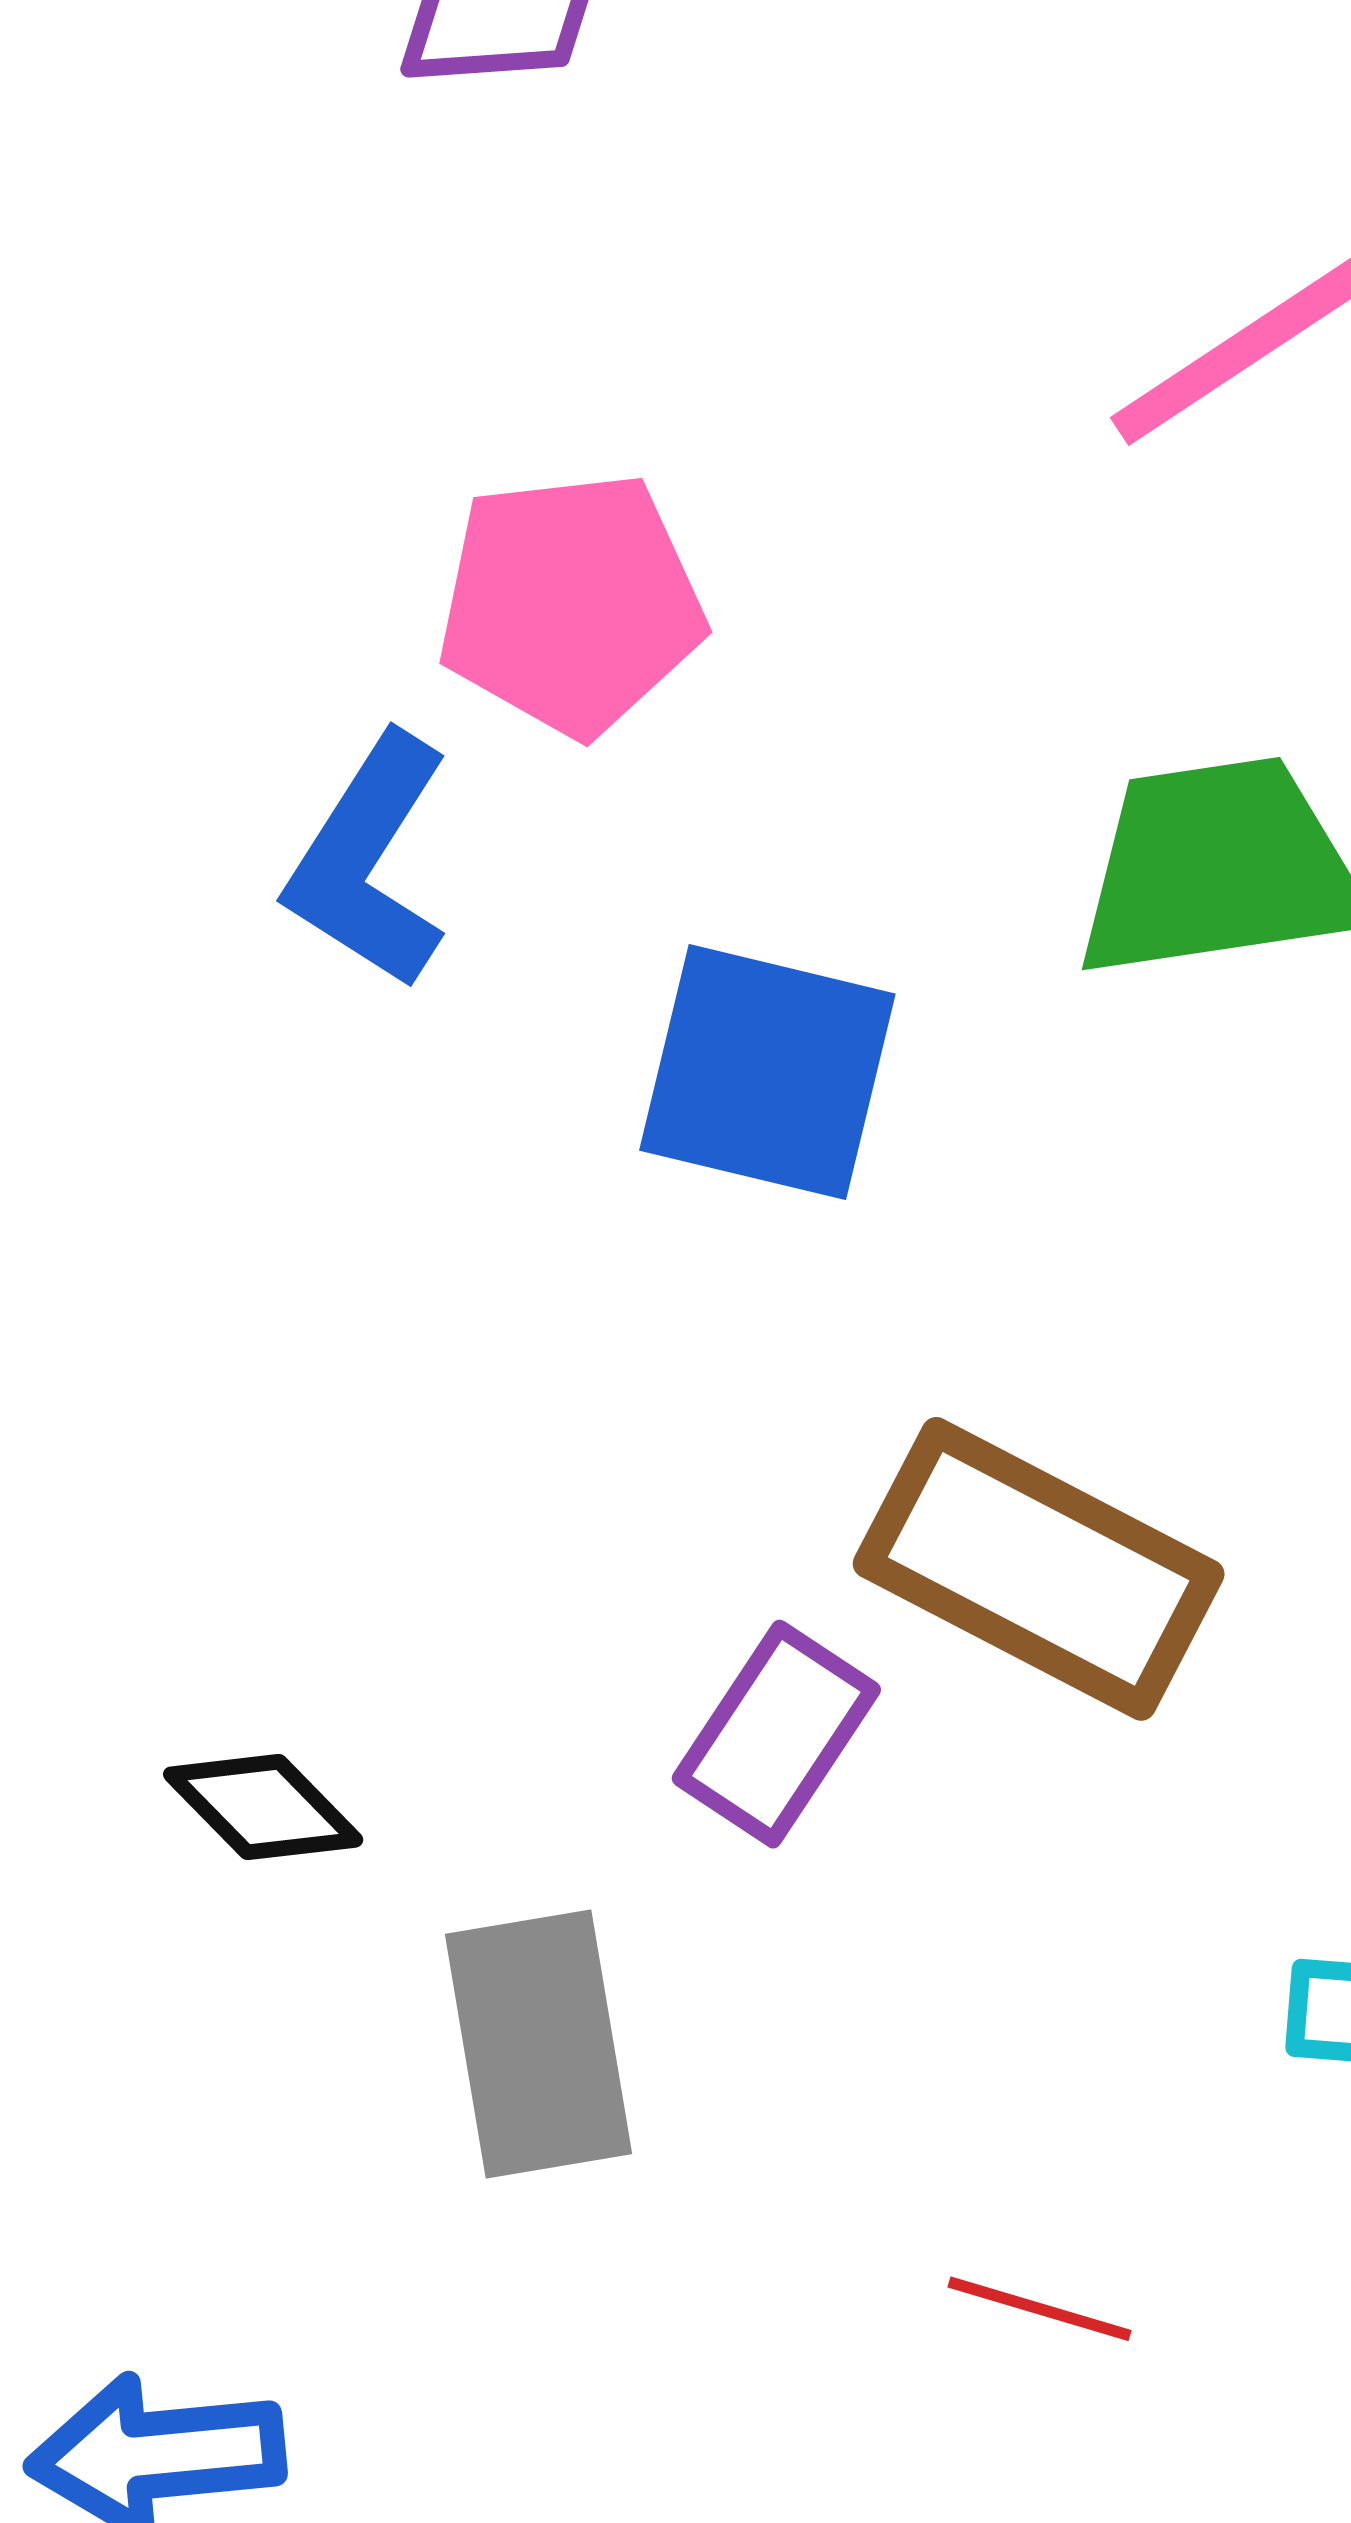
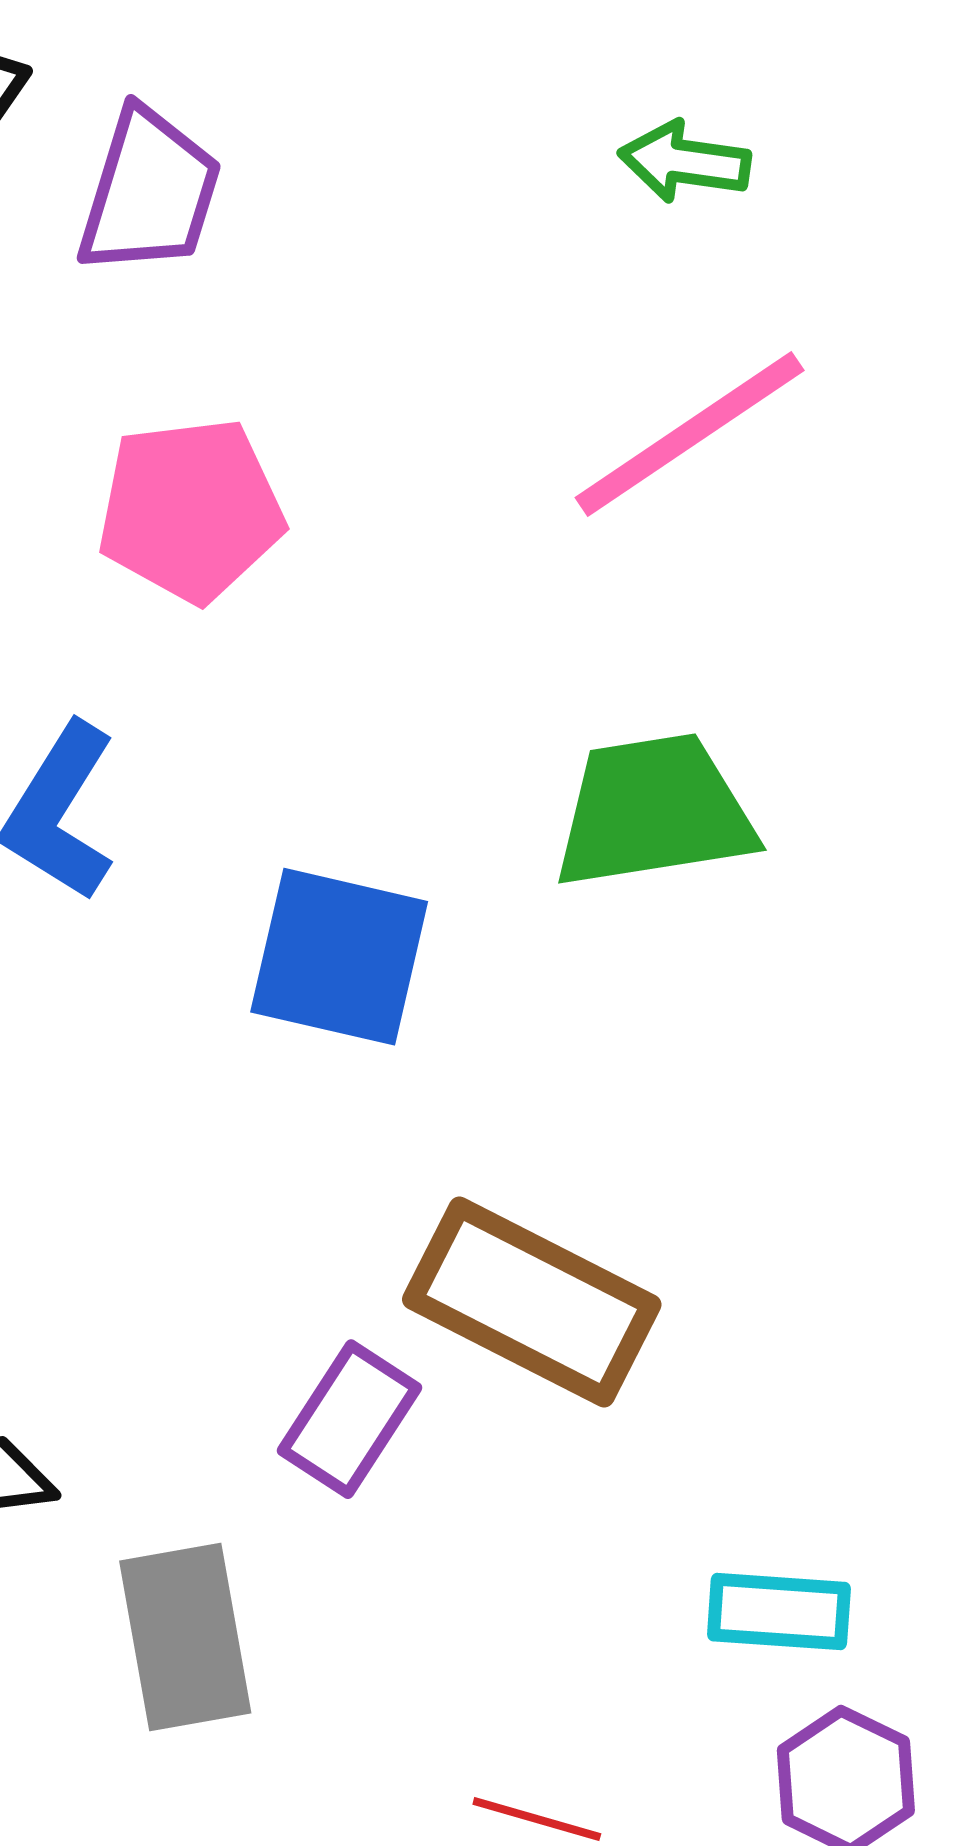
pink pentagon: (571, 604) -> (191, 510), moved

